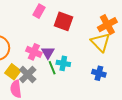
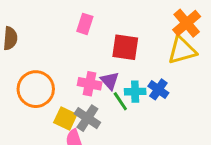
red square: (64, 21) -> (125, 47), moved
yellow triangle: (100, 42) -> (182, 50), turned -50
blue cross: (99, 73) -> (158, 89), moved, turned 32

